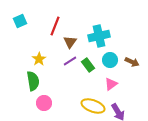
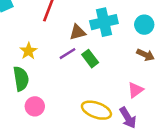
brown triangle: (70, 42) -> (78, 32), moved, turned 40
cyan circle: (110, 60) -> (144, 25), moved
pink triangle: (111, 84) -> (135, 90), moved

